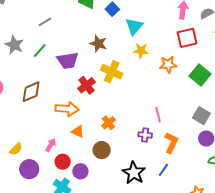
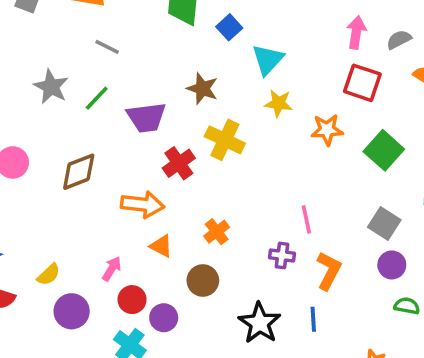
gray line: (45, 22) -> (107, 47), turned 56
red square: (187, 38) -> (362, 83), turned 30
blue line: (163, 170) -> (313, 319), turned -40

